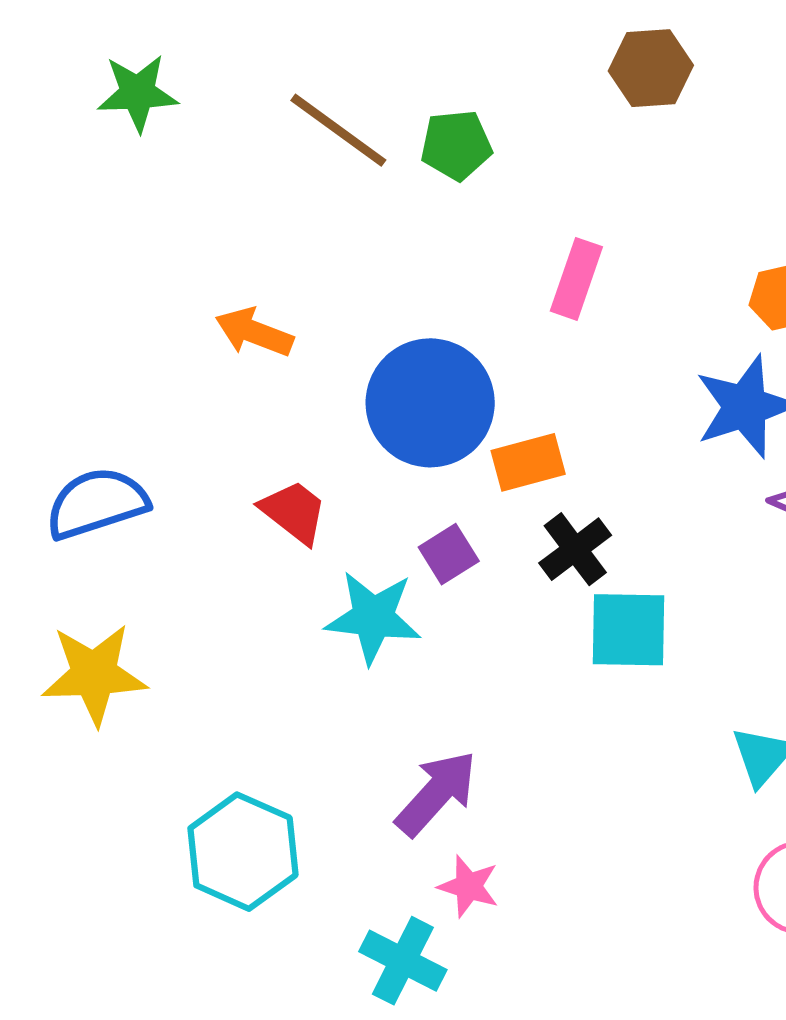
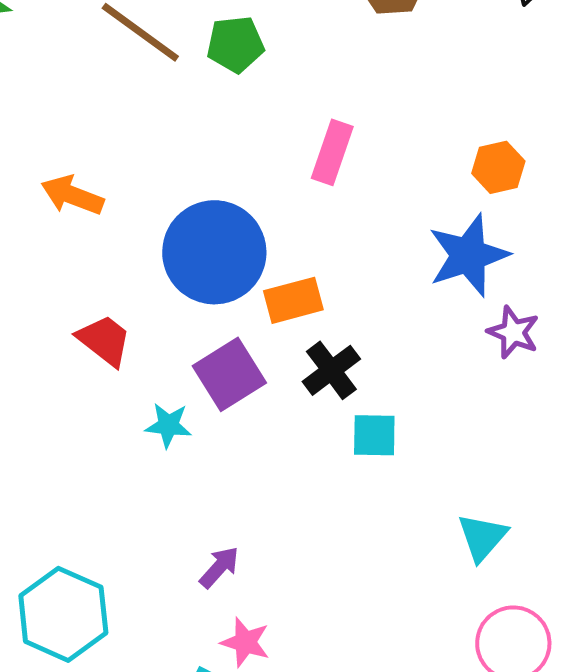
purple square: (449, 554) -> (229, 374), size x1.5
cyan star: (373, 617) -> (168, 425), size x0.6
cyan square: (628, 630) -> (374, 435), size x0.7
purple arrow: (436, 793) -> (219, 567), size x0.6

